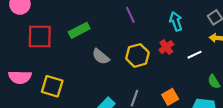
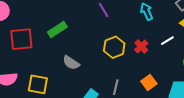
red cross: (166, 47) -> (141, 46), moved
gray semicircle: (101, 57) -> (71, 63), moved

